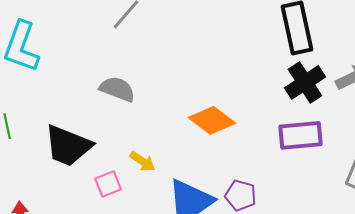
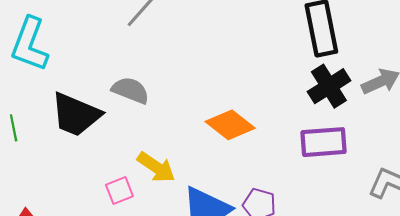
black trapezoid: (68, 146) -> (76, 115), moved
yellow arrow: (143, 161) -> (156, 167), size x1.4

